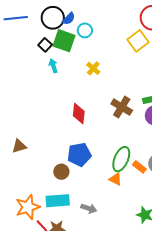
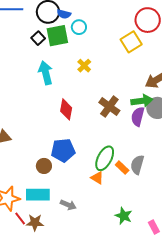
blue semicircle: (69, 19) -> (64, 14), turned 56
green square: (64, 41) -> (57, 36), turned -35
cyan arrow: (53, 66) -> (46, 73), moved, size x1.6

